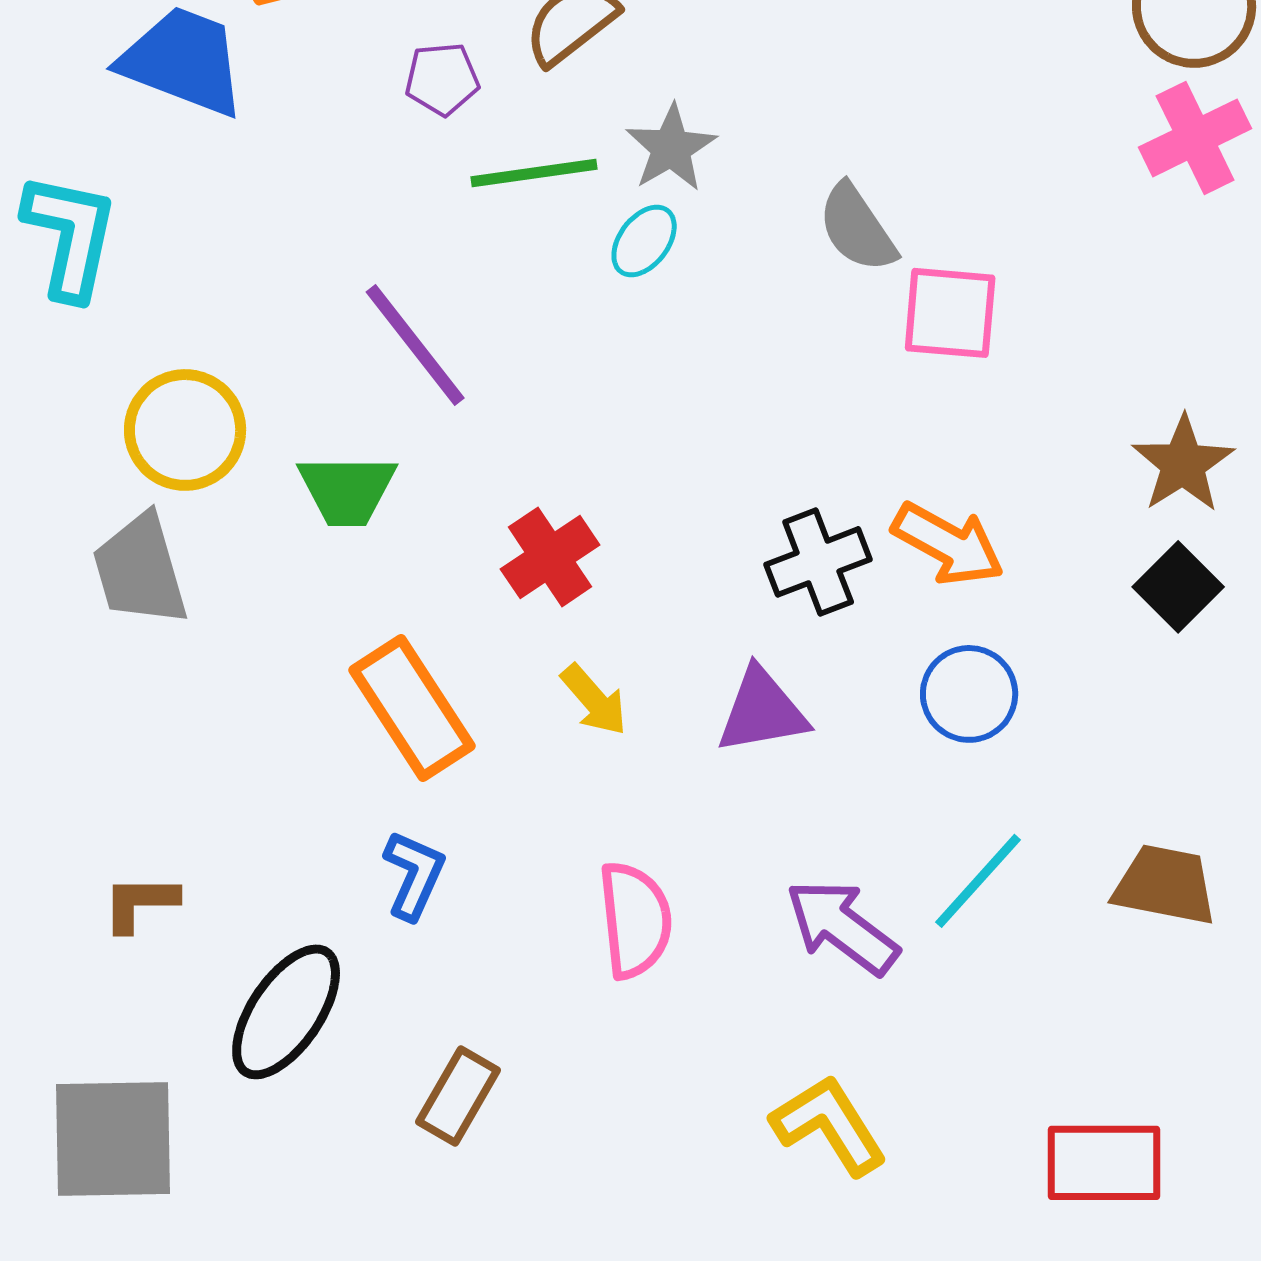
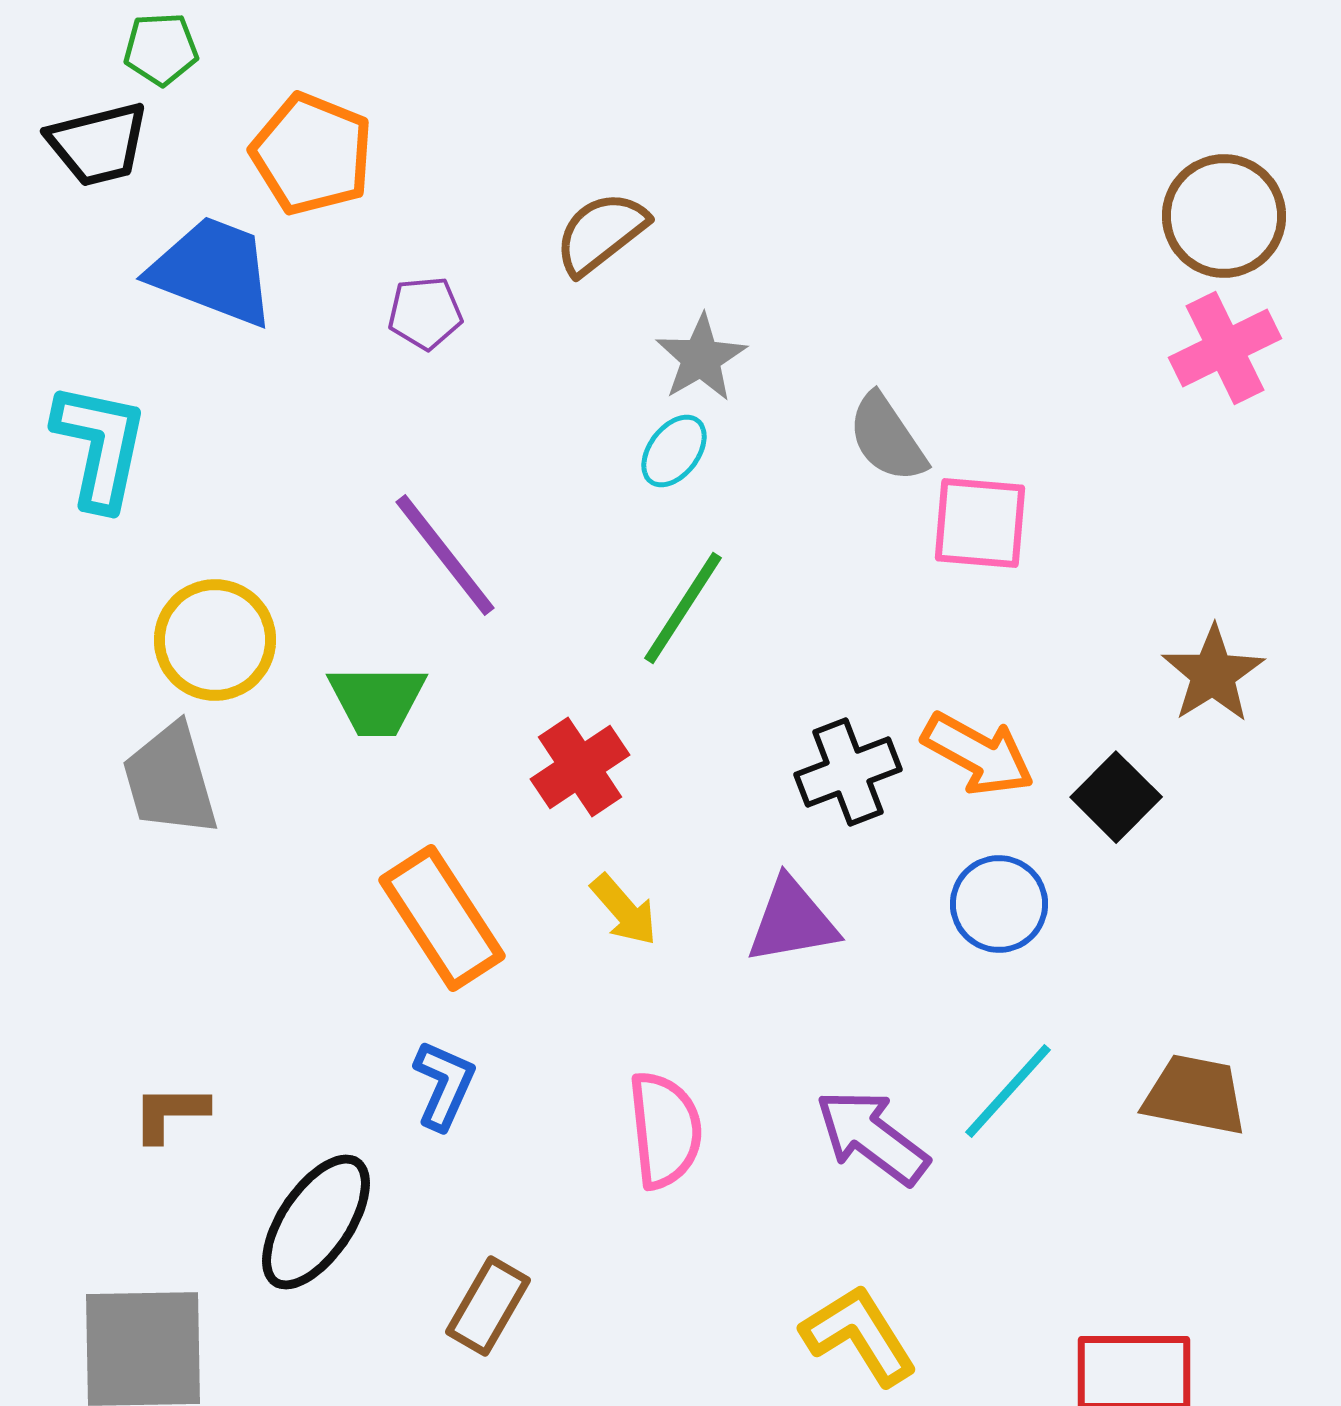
purple pentagon: (442, 79) -> (425, 313), moved
green line: (534, 173) -> (683, 608), moved, turned -49
black square: (1178, 587) -> (1116, 797), moved

